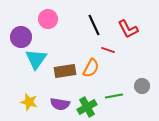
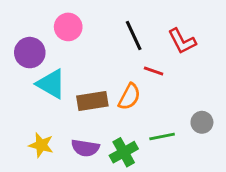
cyan triangle: (36, 59) -> (51, 84), turned -35

